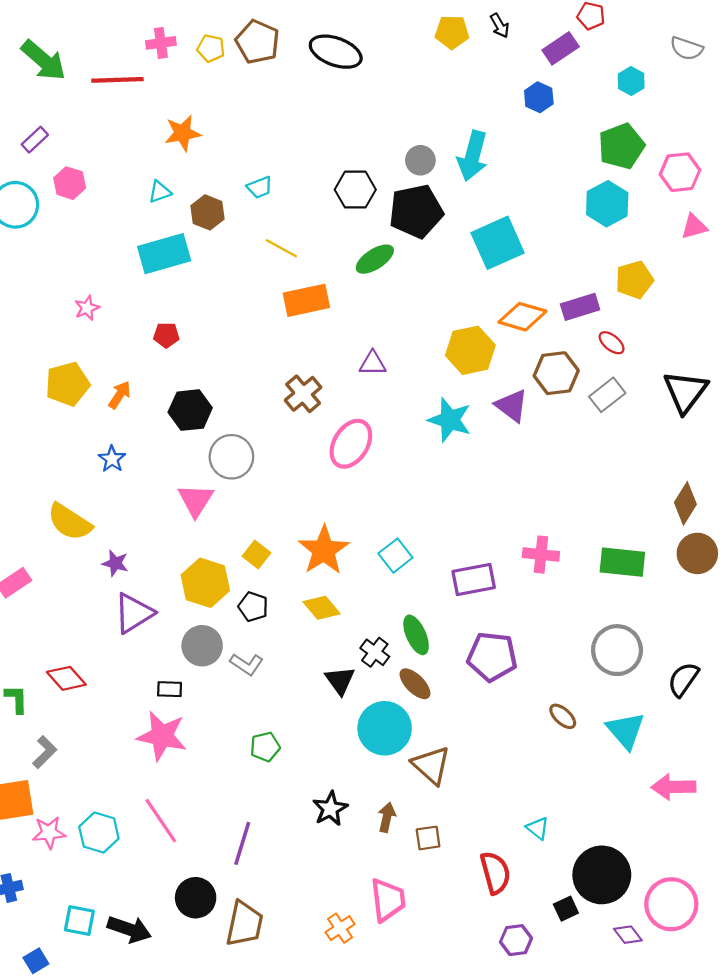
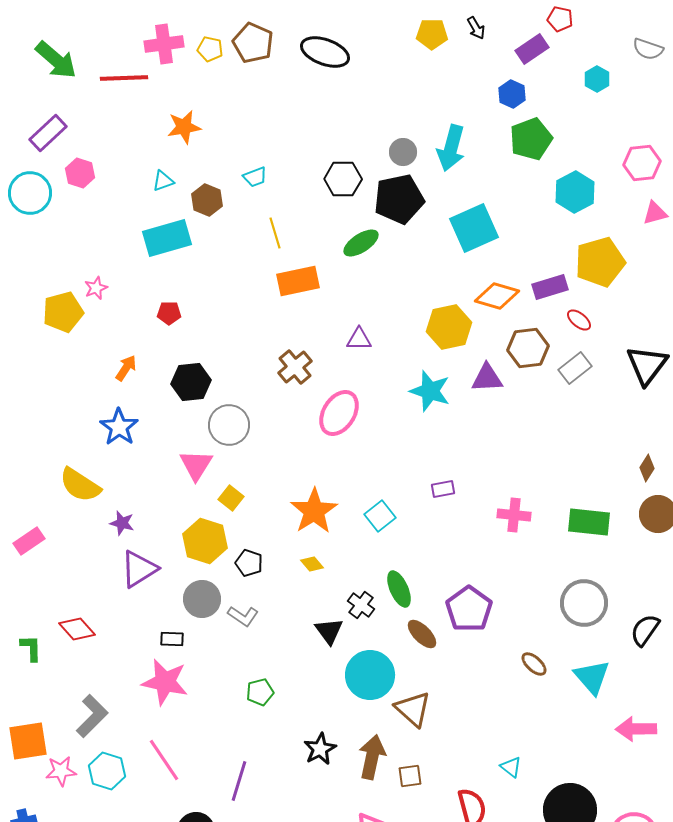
pink cross: (161, 43) -> (164, 44), size x1.4
purple rectangle: (35, 140) -> (48, 133), size x1.5
green pentagon: (621, 146) -> (531, 139), moved
yellow line: (281, 248) -> (275, 233), turned 44
yellow pentagon: (634, 280) -> (600, 262), size x1.4
yellow pentagon: (67, 384) -> (63, 312), moved
purple triangle: (512, 406) -> (487, 378), turned -40
blue star: (112, 459) -> (119, 427), size x1.5
brown diamond: (685, 503) -> (647, 468), size x0.7
yellow square: (256, 555) -> (231, 498), moved
purple rectangle: (474, 579) -> (443, 489), moved, size x0.6
yellow diamond: (322, 608) -> (312, 564), size x0.7
purple pentagon: (492, 657) -> (469, 609), turned 30
brown ellipse: (415, 684) -> (422, 634), moved
gray L-shape: (45, 752) -> (92, 716), moved, size x1.4
brown arrow: (387, 817) -> (372, 757), size x1.6

